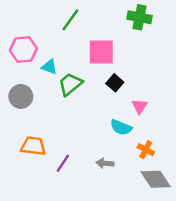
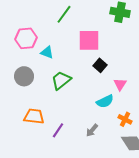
green trapezoid: (70, 84) -> (61, 80), moved
cyan semicircle: (121, 127) -> (105, 101), turned -48
gray arrow: (105, 163) -> (92, 130), turned -56

